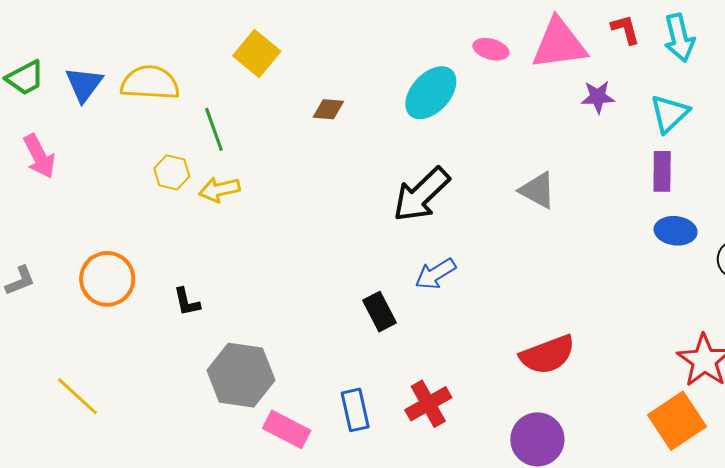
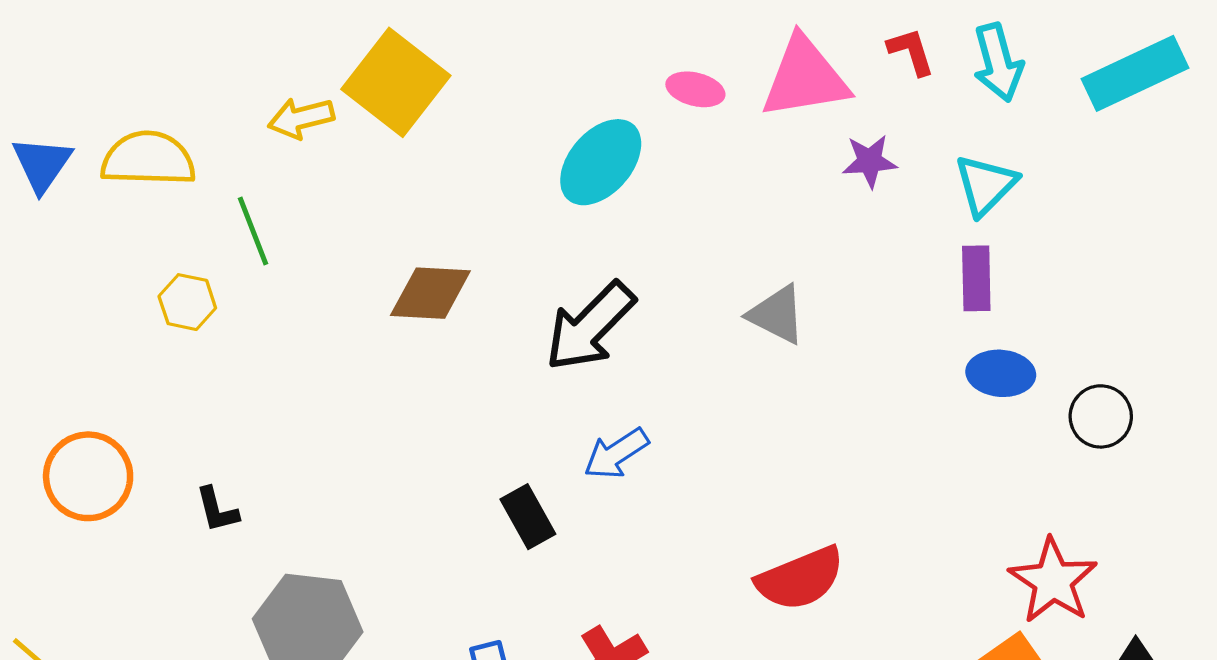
yellow square: (257, 53) -> (396, 82), moved, size x1.4
brown diamond: (328, 109) -> (430, 293), moved, size x1.6
yellow arrow: (219, 190) -> (301, 118), moved

